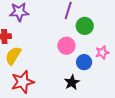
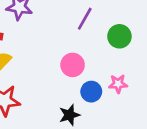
green circle: (85, 26) -> (119, 36), moved

